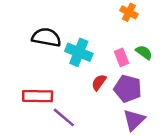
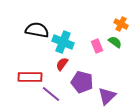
orange cross: (129, 12) -> (121, 24), moved
red semicircle: (99, 82) -> (62, 64), moved
purple pentagon: (128, 89) -> (82, 82), moved

